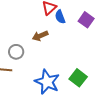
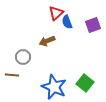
purple square: (86, 20) -> (93, 25), turned 35

